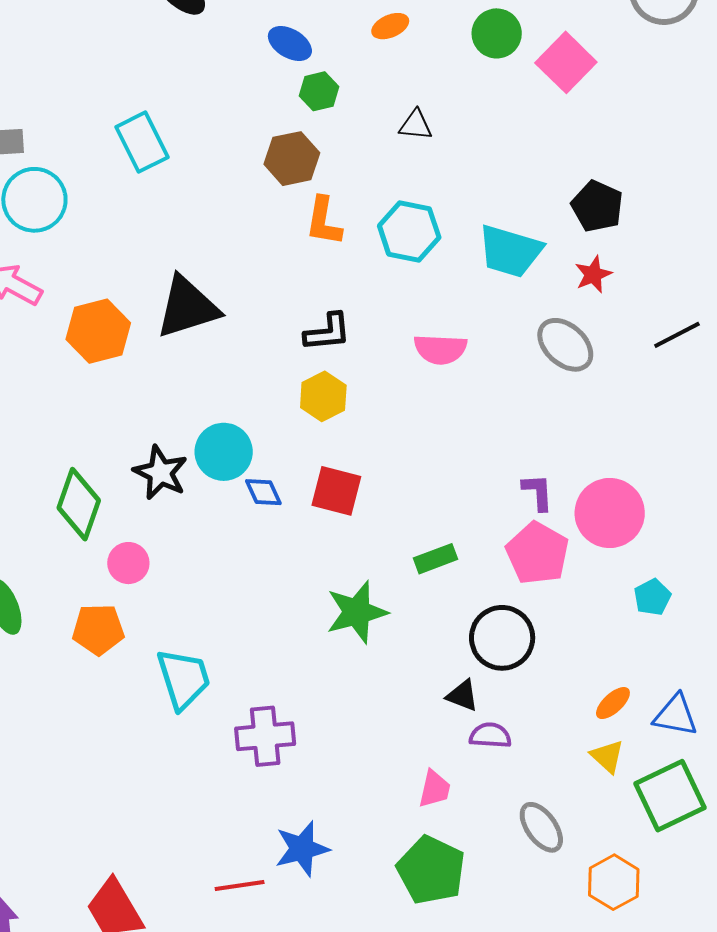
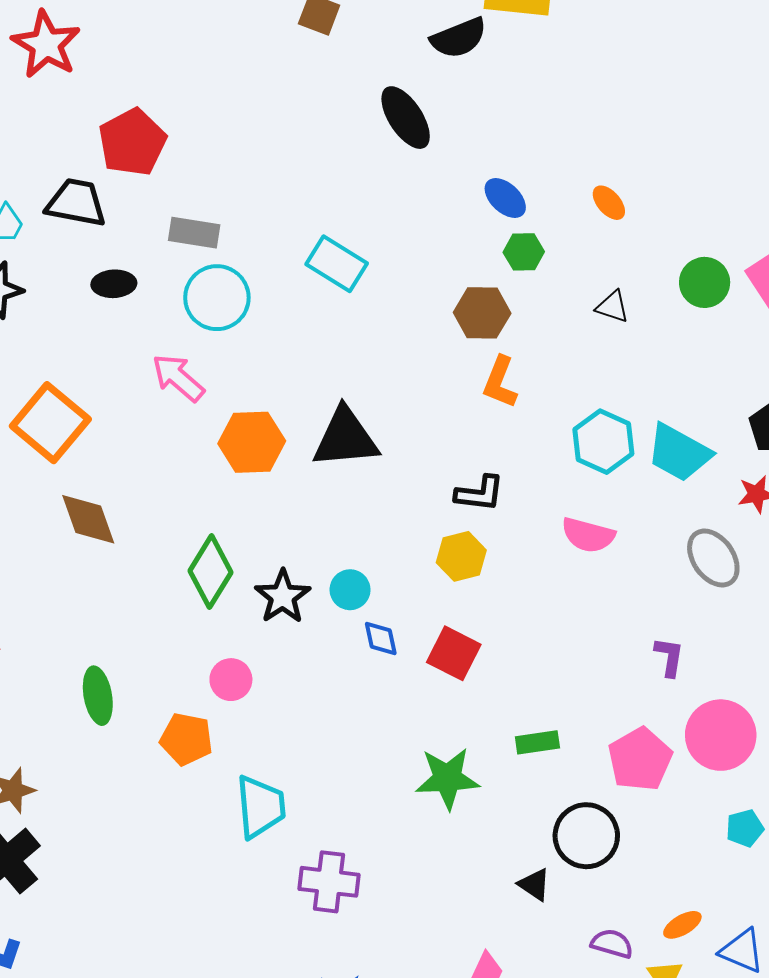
orange ellipse: (390, 26) -> (609, 203), turned 60
green circle: (497, 33) -> (705, 282), moved
cyan rectangle: (142, 142) -> (337, 264), turned -44
cyan hexagon: (409, 231) -> (603, 442), moved
cyan circle: (224, 452) -> (350, 590), size x0.7
purple L-shape: (538, 492) -> (669, 657), moved
green diamond: (79, 504) -> (210, 572), moved
purple semicircle: (490, 735) -> (612, 944), moved

